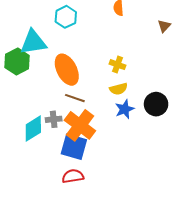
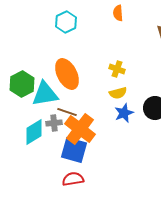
cyan triangle: (33, 42) -> (45, 94), moved
green hexagon: (17, 61) -> (22, 84), moved
brown line: (75, 98) -> (67, 112), moved

